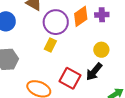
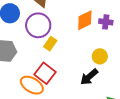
purple circle: (56, 22) -> (38, 25), moved
red square: (70, 78) -> (45, 73), moved

